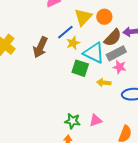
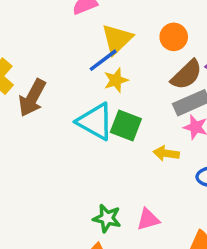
yellow triangle: (83, 17) -> (117, 39), moved
brown arrow: (40, 47) -> (32, 98), moved
cyan triangle: (94, 53) -> (95, 122), moved

